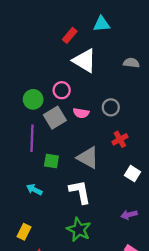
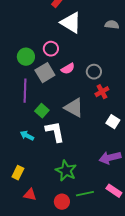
gray circle: (111, 107) -> (94, 72), moved
pink semicircle: (81, 113) -> (68, 69), turned -40
green square: (51, 161) -> (42, 111), turned 32
white L-shape: (80, 192) -> (55, 132), moved
purple arrow: (129, 215) -> (110, 158), size x1.5

